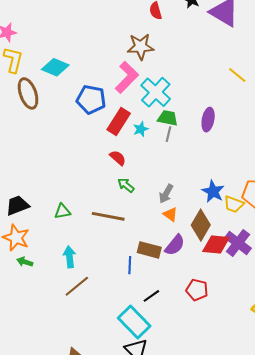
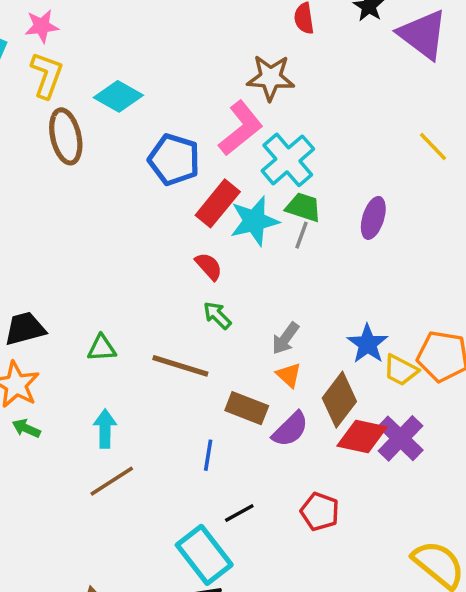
cyan star: (141, 129) -> (254, 221), size x1.8
brown rectangle: (149, 250) -> (247, 408), moved

